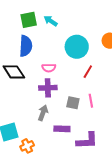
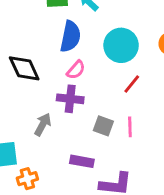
blue semicircle: (26, 46) -> (70, 36), moved
pink semicircle: (49, 68) -> (76, 70), turned -56
gray arrow: (43, 113) -> (43, 124), moved

